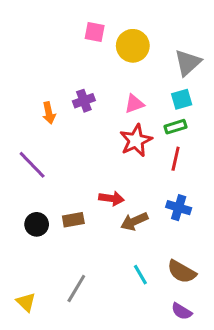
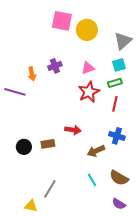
pink square: (95, 32) -> (62, 21), size x1.5
purple line: (32, 165) -> (15, 92), moved, turned -30
brown arrow: (134, 221) -> (96, 151), moved
yellow triangle: (26, 302) -> (31, 206), moved, turned -32

